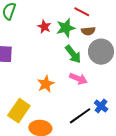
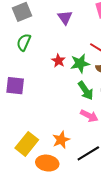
orange star: (46, 84) -> (61, 140), moved

